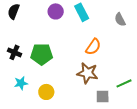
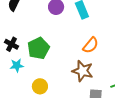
green pentagon: (42, 54) -> (38, 48), turned -30
cyan star: (21, 83) -> (17, 65), moved

